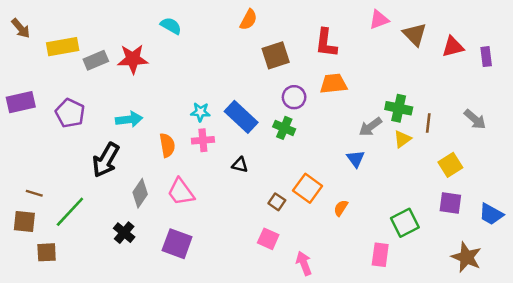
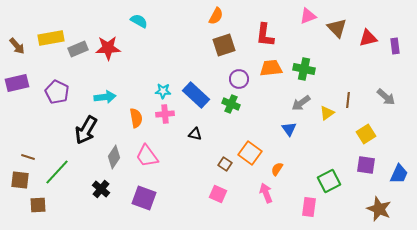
orange semicircle: (248, 20) -> (216, 16), moved
brown arrow: (21, 28) -> (17, 46), moved
green cross: (399, 108) -> (304, 69), moved
blue trapezoid: (491, 214) -> (399, 174), turned -95
pink arrow: (304, 263) -> (266, 193), moved

